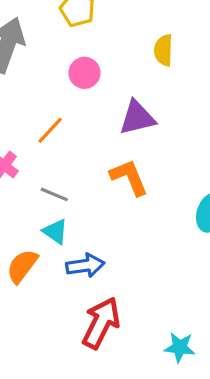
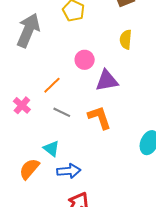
pink circle: (84, 73) -> (85, 60), moved
gray line: (54, 194) -> (62, 112), moved

